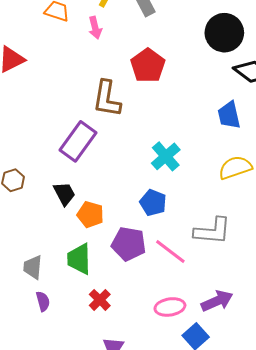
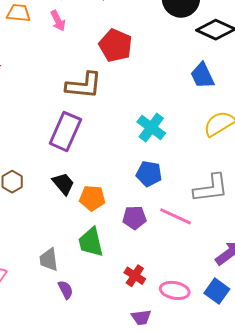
brown L-shape: (107, 99) -> (84, 85), turned -81
purple pentagon: (129, 244) -> (134, 218), size x0.7
red cross: (100, 300) -> (135, 276), moved
pink ellipse: (170, 307) -> (175, 290), moved, turned 32

